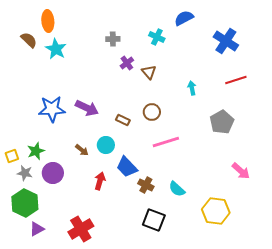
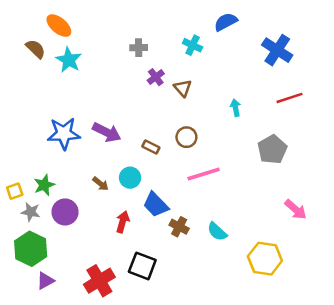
orange ellipse: (48, 21) -> (59, 26), turned -45
black square: (154, 220) -> (142, 266), moved

